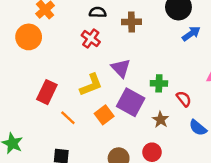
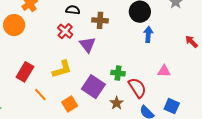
blue arrow: (191, 34) -> (148, 34), turned -56
purple triangle: (121, 68) -> (87, 45), moved
red semicircle: (184, 99) -> (137, 88), size x1.5
orange square: (104, 115) -> (70, 104), moved

